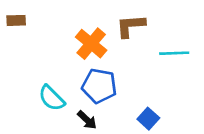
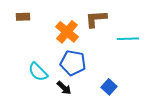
brown rectangle: (16, 20) -> (23, 17), moved

